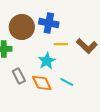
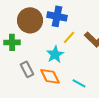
yellow line: (61, 44) -> (69, 37), turned -48
cyan line: (67, 82) -> (79, 83), moved

